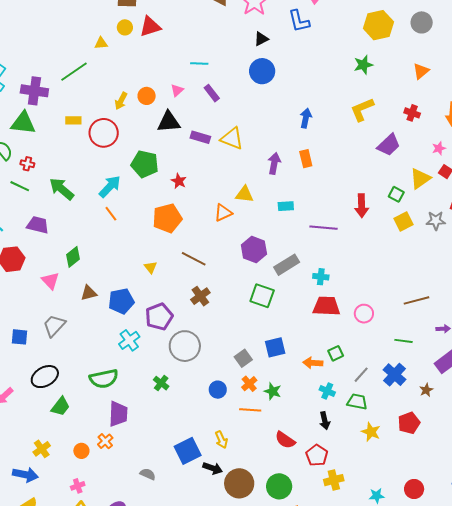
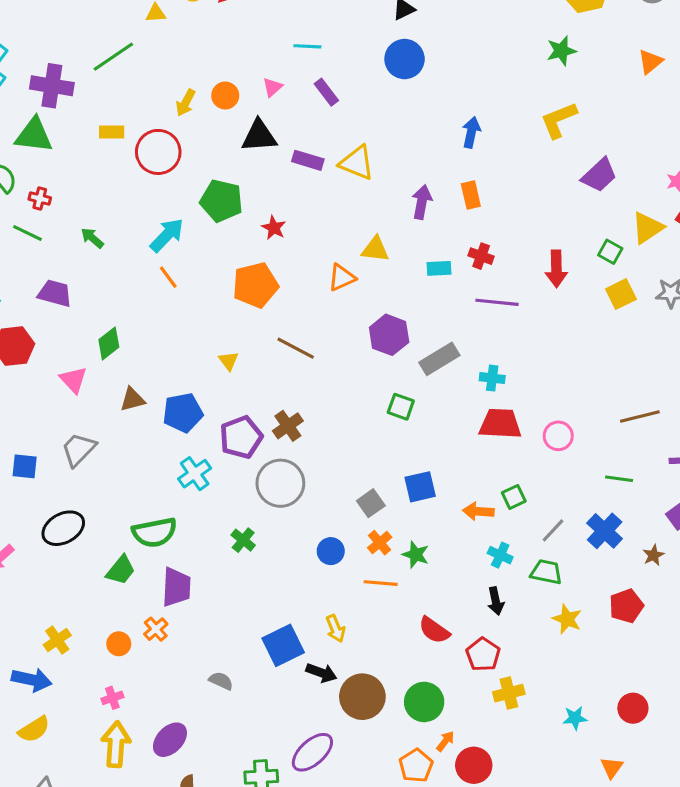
red cross: (412, 113) -> (481, 256), moved
green arrow: (62, 189) -> (92, 238), size x0.6
brown cross: (200, 296) -> (288, 426), moved
green square: (262, 296) -> (401, 407), size x0.7
green trapezoid: (61, 407) -> (121, 570), moved

